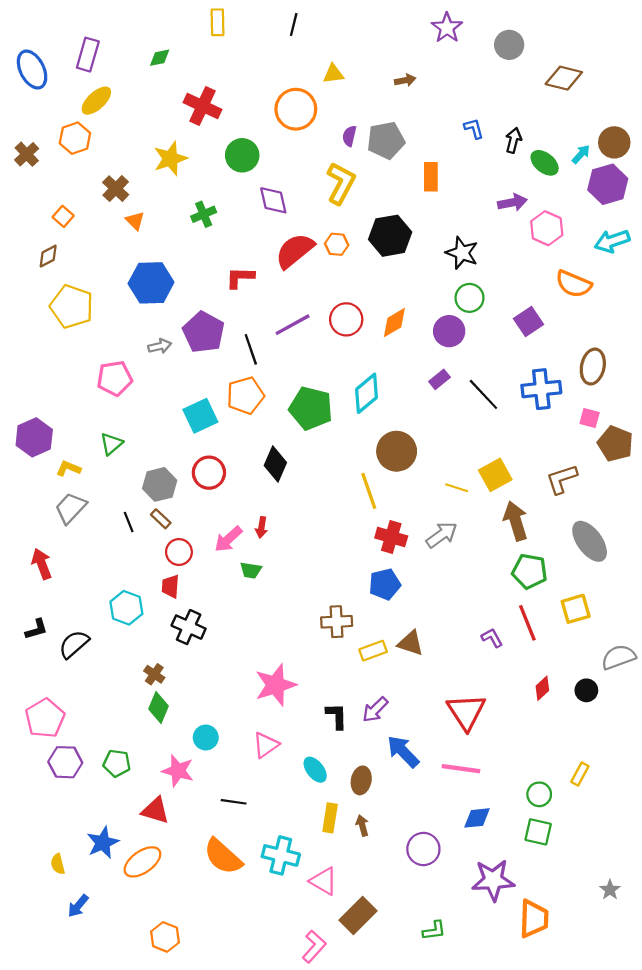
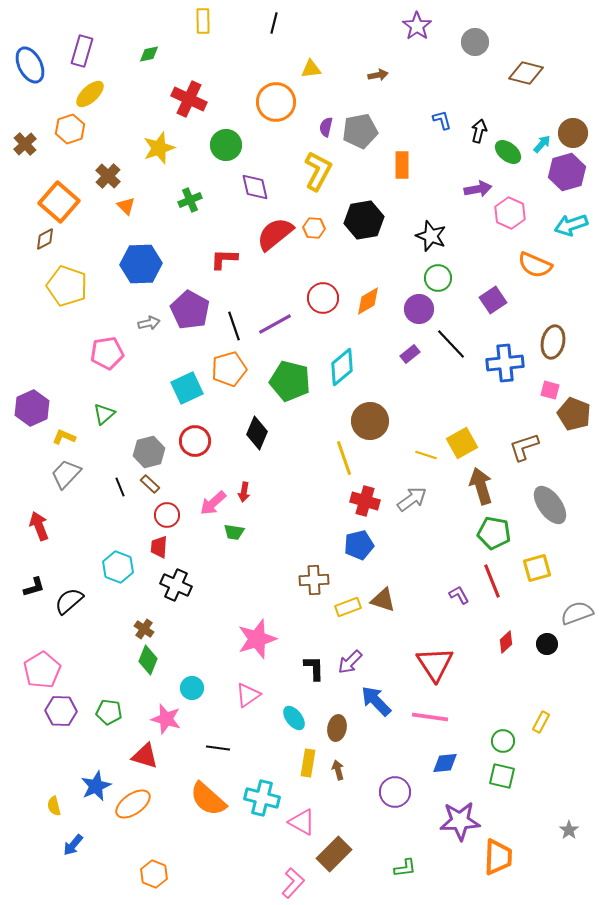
orange square: (63, 216) -> (59, 202), size x2.0
purple line: (293, 325) -> (275, 324), moved
black line: (483, 394) -> (451, 344), moved

